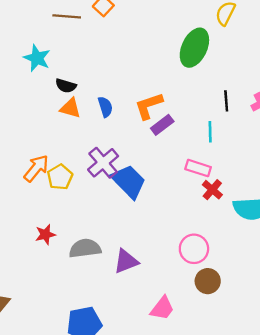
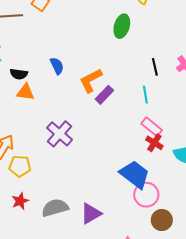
green ellipse: (194, 48) -> (122, 26), size x0.7
blue semicircle: (105, 107) -> (57, 66), moved
pink rectangle: (198, 168) -> (152, 127), moved, turned 30
yellow pentagon: (60, 177) -> (20, 166), moved, turned -30
blue trapezoid: (129, 181) -> (135, 174), moved

